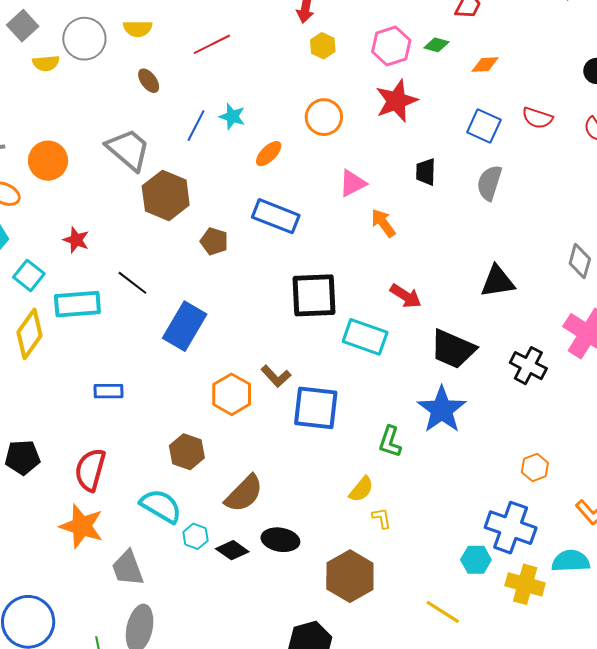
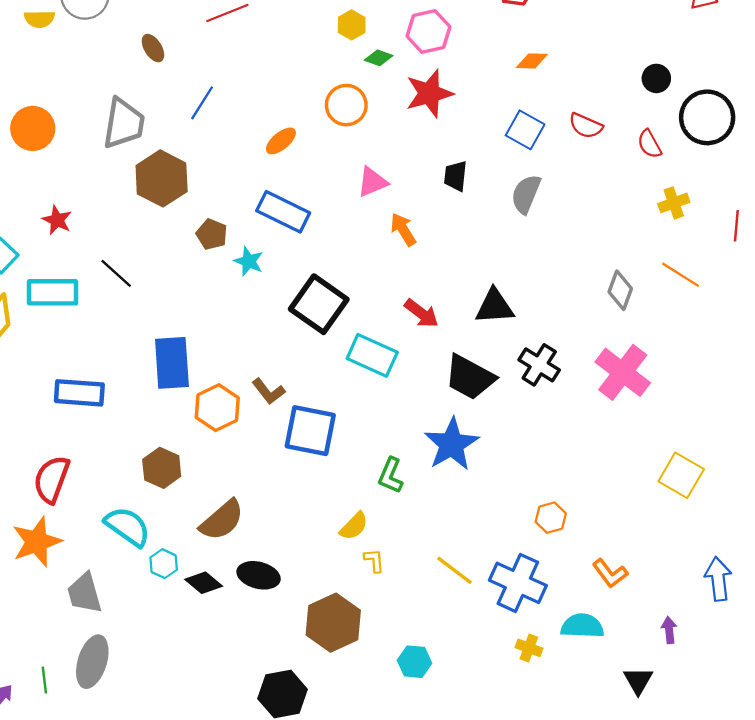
green diamond: (436, 45) -> (379, 58), moved
cyan star: (232, 116) -> (249, 261), moved
gray trapezoid: (128, 149) -> (124, 123), turned 54
black triangle: (498, 281) -> (495, 307), moved
black square: (314, 295) -> (319, 304), turned 33
blue rectangle: (185, 326) -> (172, 363), moved, turned -39
black cross: (528, 366) -> (539, 365), moved
blue rectangle: (109, 391) -> (79, 393), size x1.5
orange star: (82, 526) -> (37, 542), turned 30
cyan hexagon: (476, 560) -> (414, 662), moved
yellow cross: (525, 584) -> (529, 648), size x0.6
yellow line: (443, 612) -> (454, 570), moved

